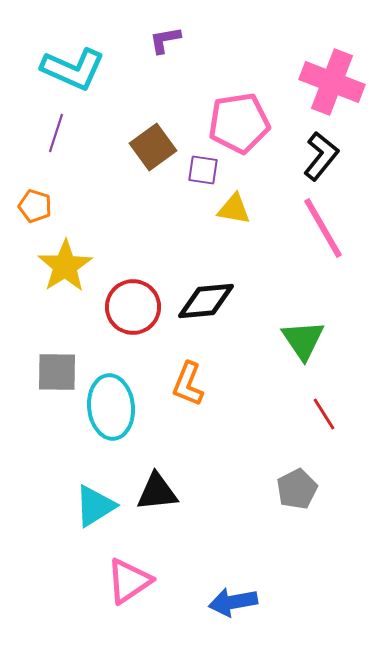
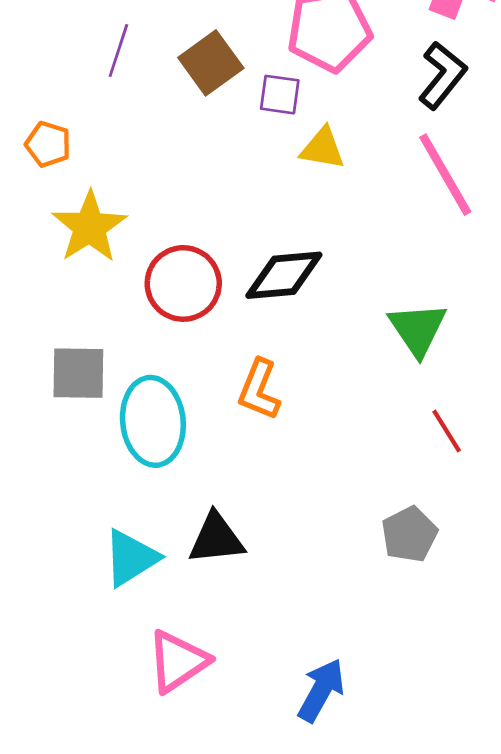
purple line: (56, 133) -> (118, 50), moved
blue arrow: (233, 602) -> (321, 690), turned 129

